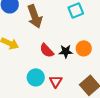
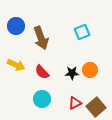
red semicircle: (47, 50) -> (42, 72), moved
red triangle: (56, 81) -> (75, 103), moved, turned 32

